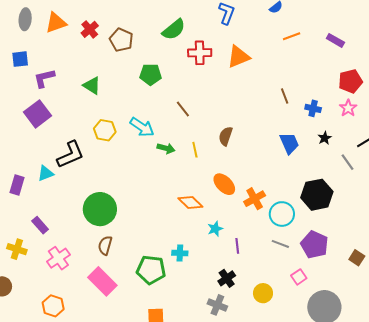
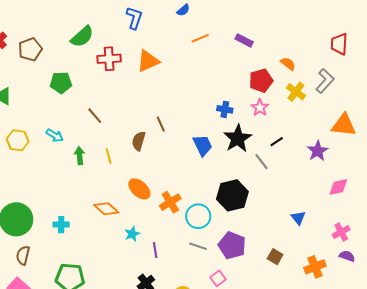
brown pentagon: (121, 40) -> (30, 49), turned 30
brown line: (285, 96) -> (161, 124), moved
cyan arrow: (142, 127) -> (55, 135), size x0.7
black star: (325, 138) -> (238, 138), size x2.0
green arrow: (166, 148) -> (80, 156), turned -108
cyan cross: (180, 253) -> (61, 225), moved

